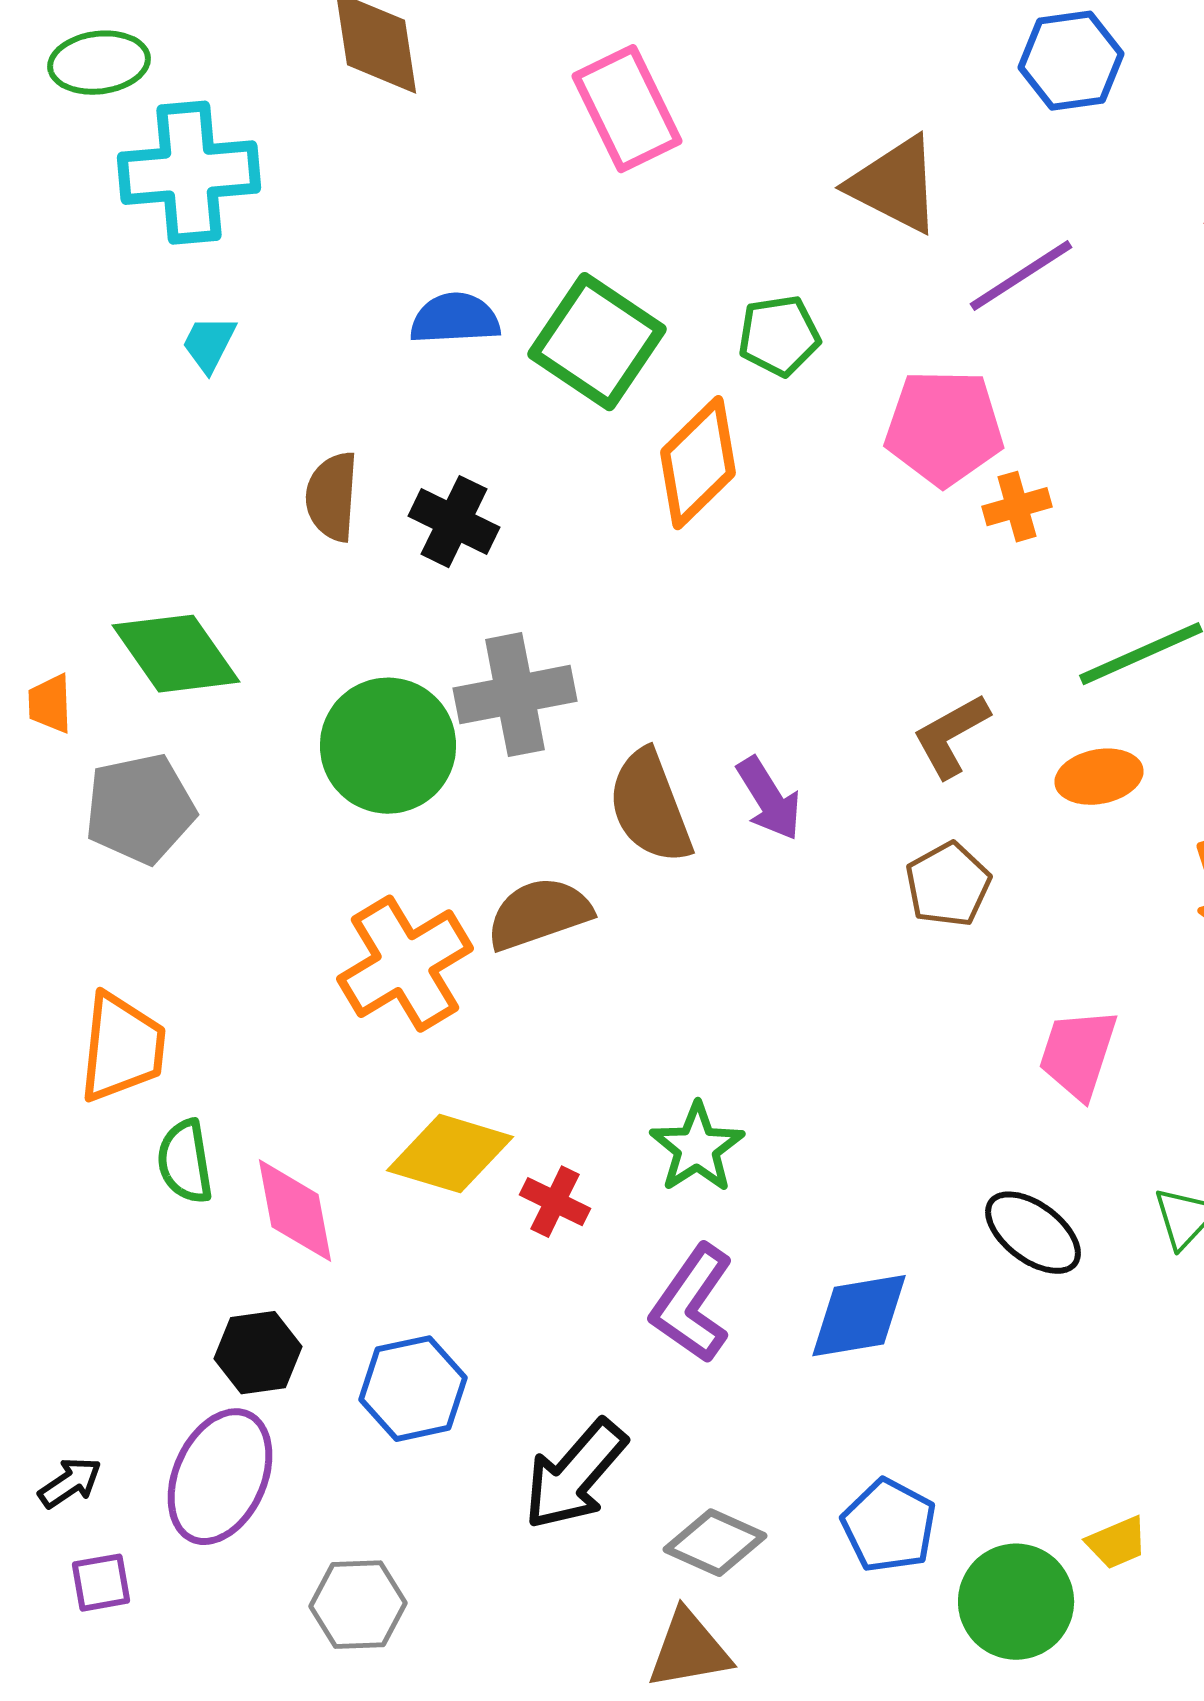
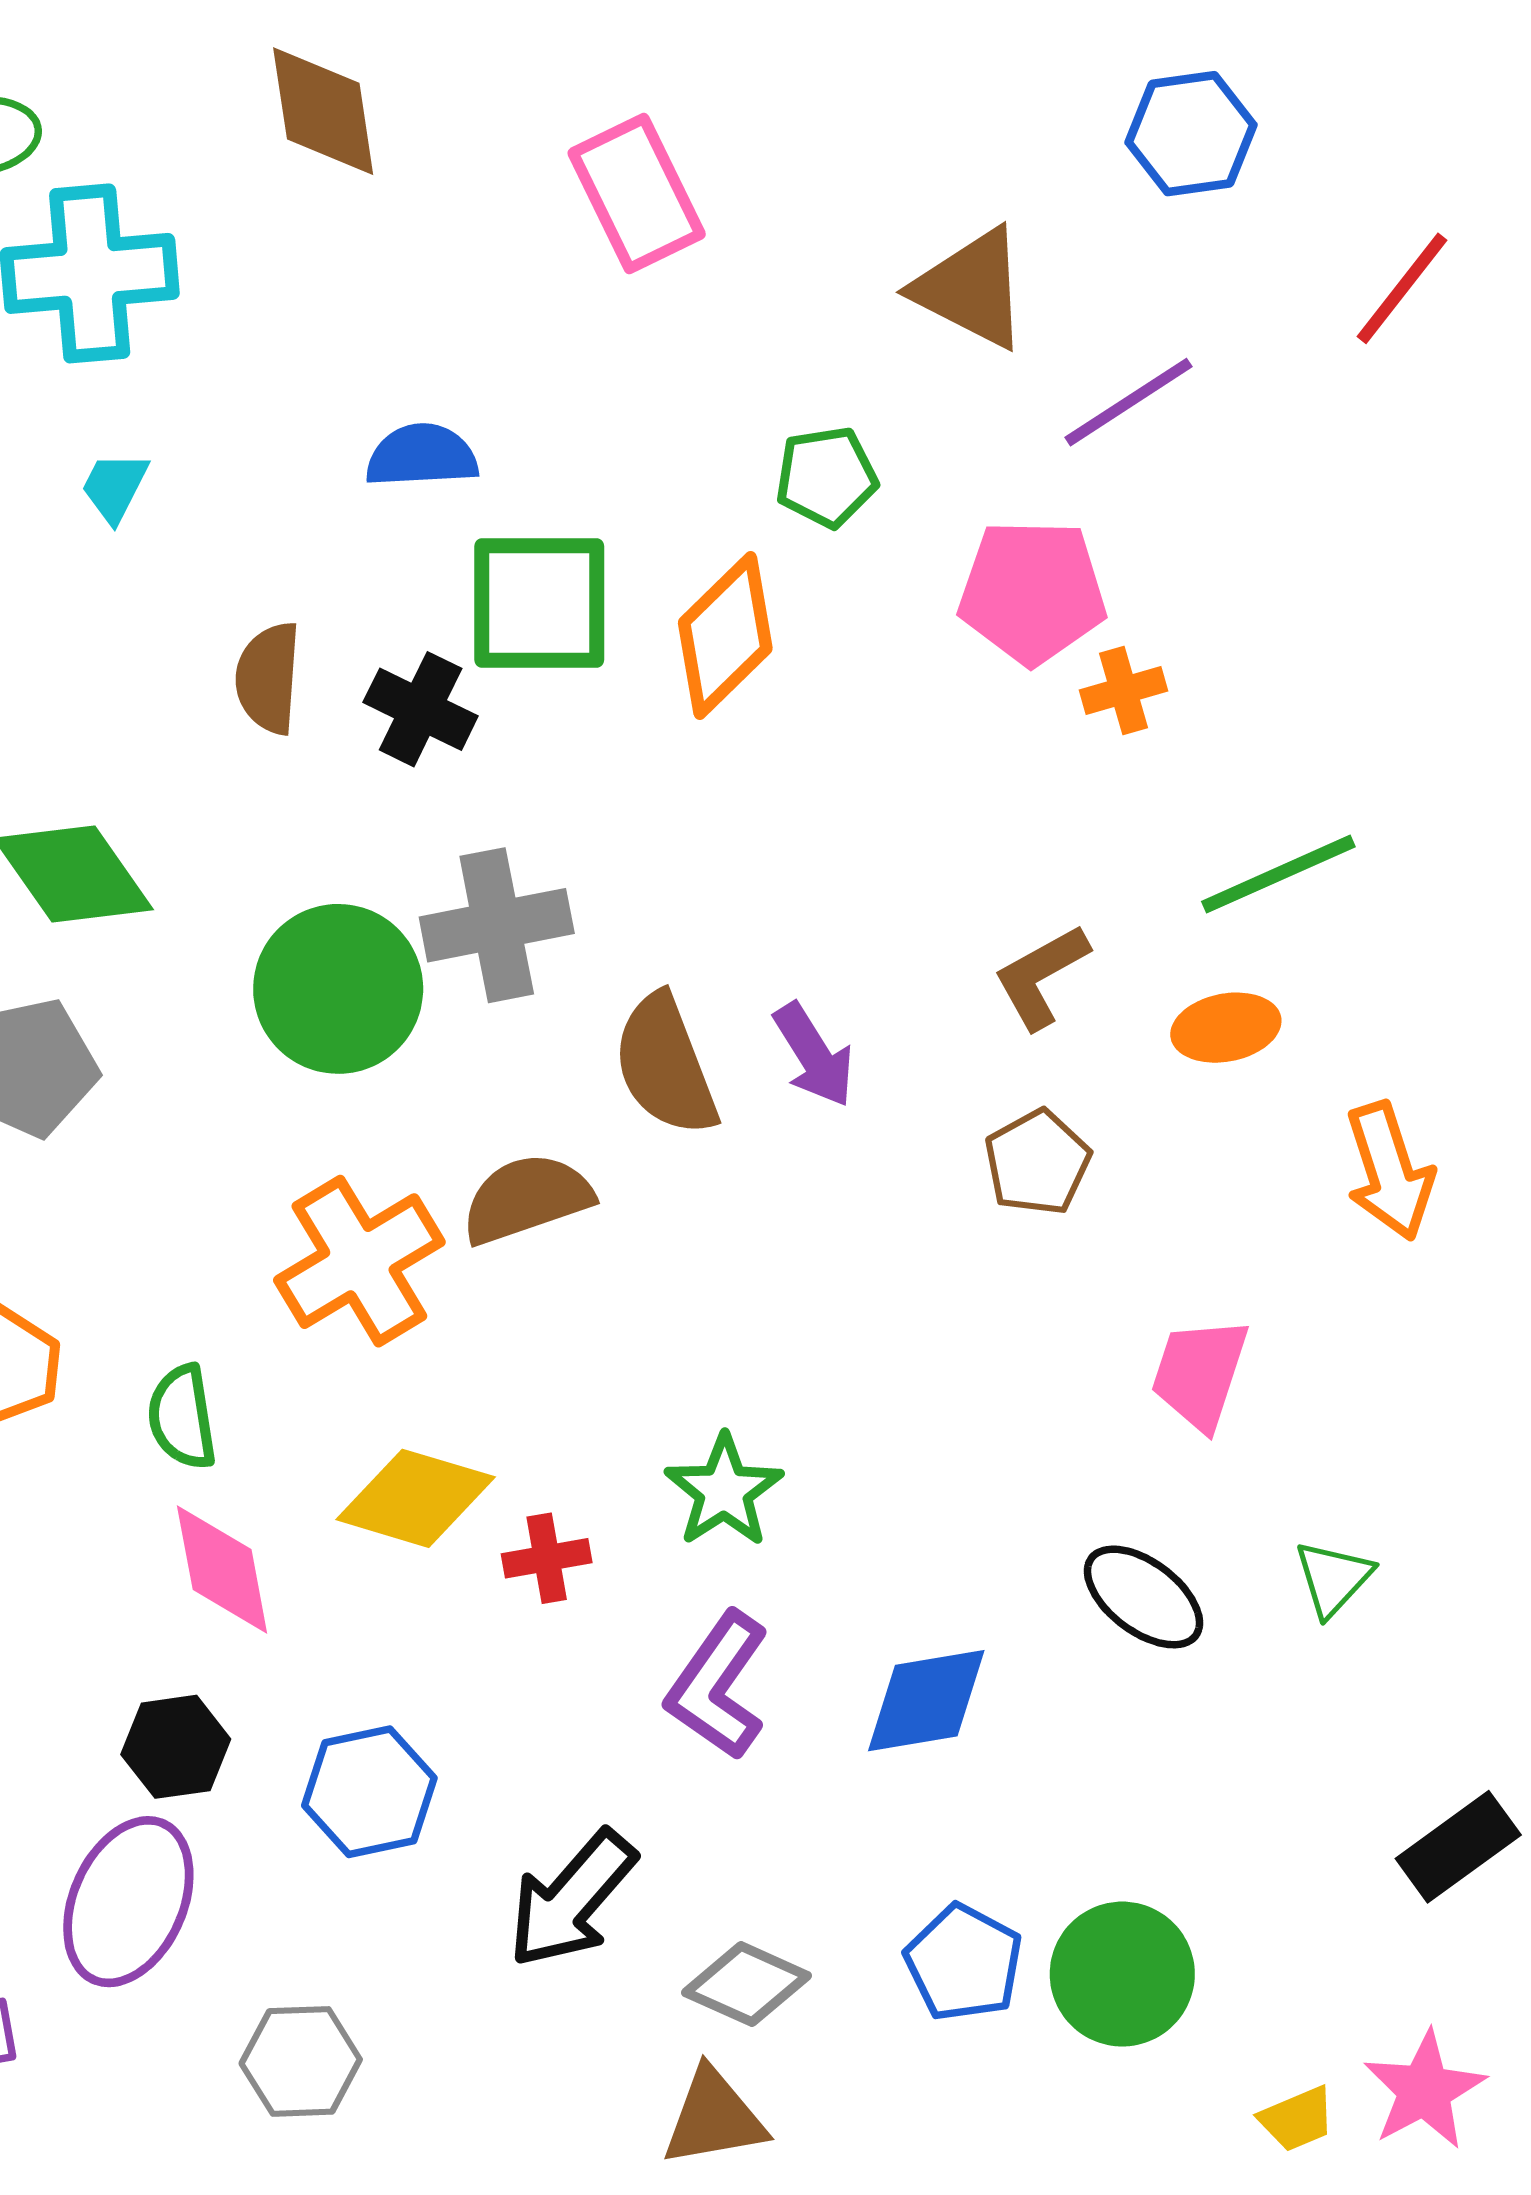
green square: (597, 342) -> (539, 603), moved, turned -34
green semicircle: (185, 1162) -> (182, 1417), moved
red cross: (555, 1202) -> (547, 1558), turned -36
yellow trapezoid: (1117, 1543) -> (1297, 2119), moved
green circle: (1016, 1602) -> (1122, 1974), moved

